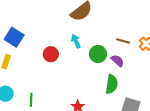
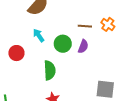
purple semicircle: (118, 61) -> (83, 46), turned 80
green semicircle: (112, 84) -> (50, 70), moved

